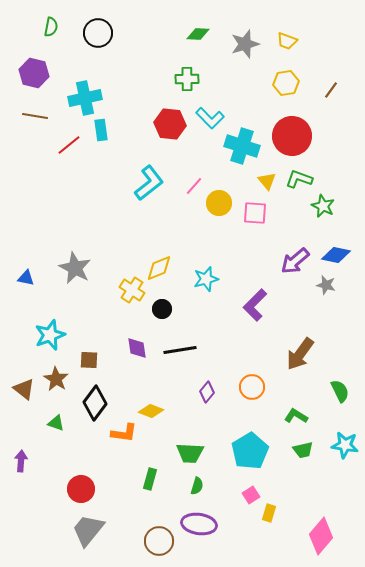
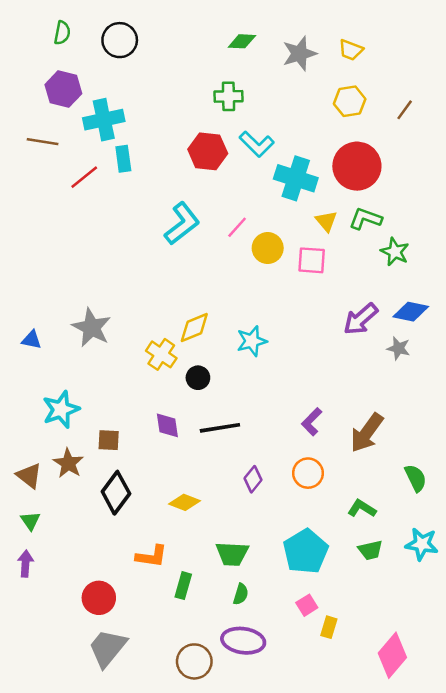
purple hexagon: (34, 73) -> (63, 89), moved
purple L-shape: (255, 305) -> (312, 422), moved, size x0.7
green triangle: (56, 423) -> (30, 521), moved, turned 36
orange L-shape: (124, 433) -> (151, 556), moved

